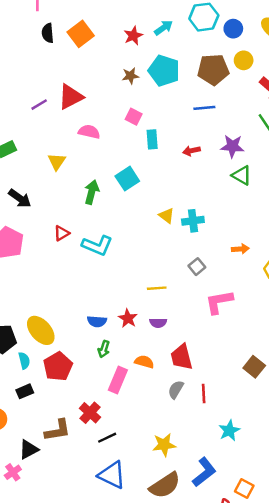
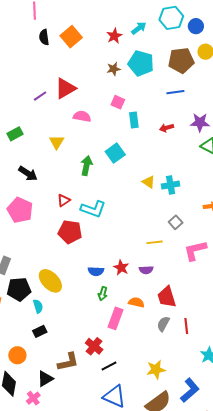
yellow line: (157, 288) -> (155, 242), moved
red pentagon: (58, 367) -> (70, 232), moved, turned -30

